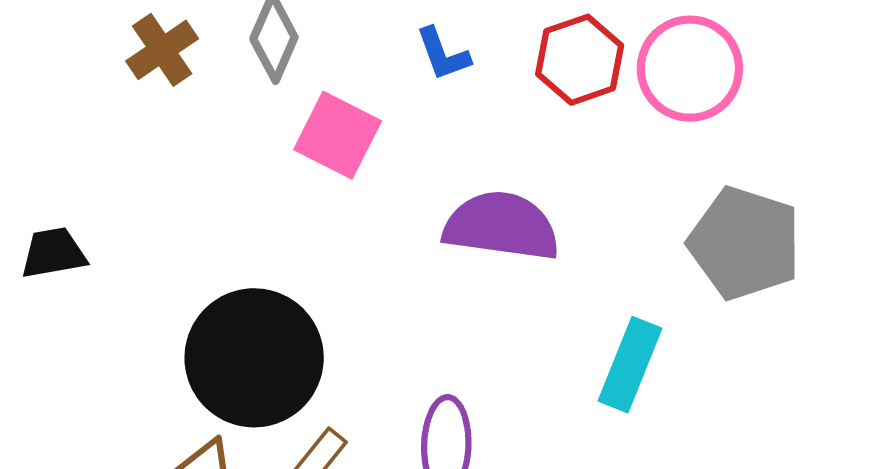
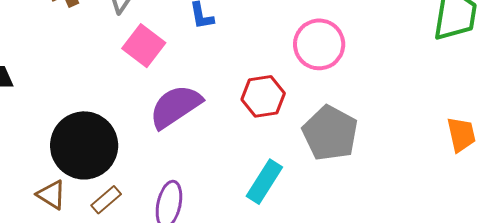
red hexagon: (580, 60) -> (263, 96), moved
purple semicircle: (501, 226) -> (175, 106), moved, turned -52

